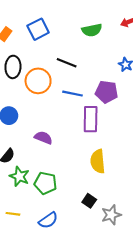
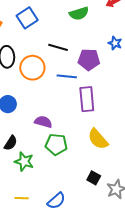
purple pentagon: (107, 92) -> (89, 60), moved
yellow semicircle: (98, 161) -> (98, 139), turned -30
green pentagon: (45, 183) -> (56, 144), moved

